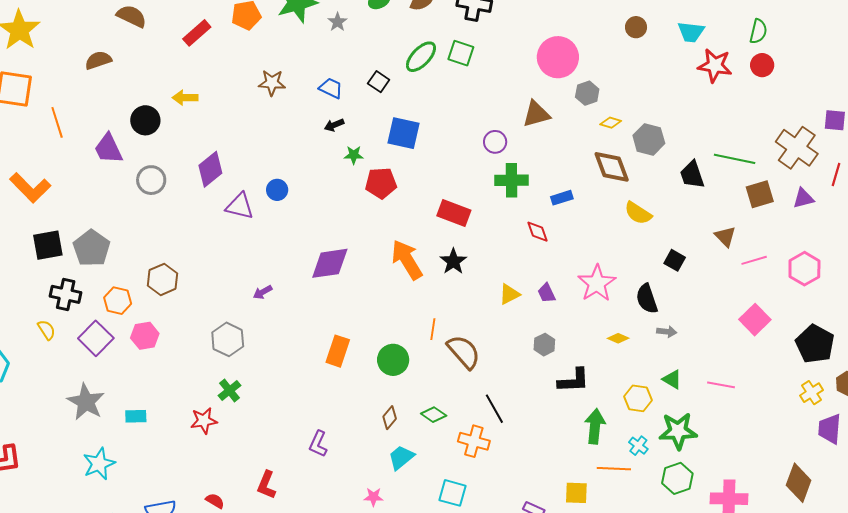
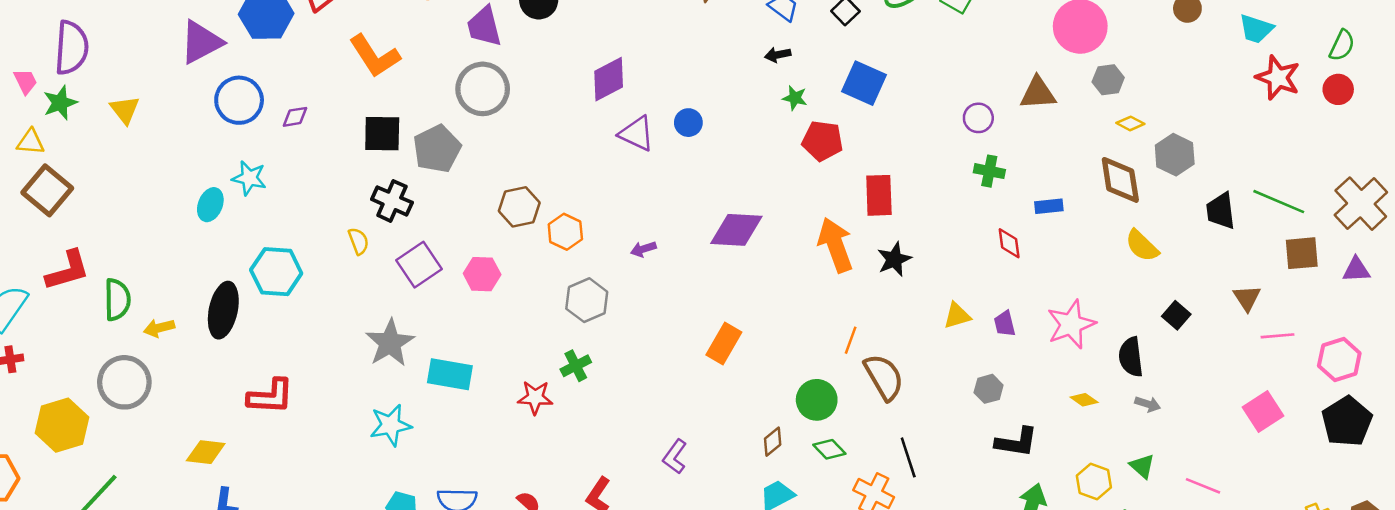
gray circle: (151, 180) -> (483, 89), moved, size x1.4
green cross: (512, 180) -> (989, 171), size x0.7
red rectangle: (454, 213) -> (879, 195), moved, turned 56
orange hexagon: (118, 301) -> (565, 232), moved
black pentagon: (815, 344) -> (1347, 421), moved
green circle: (393, 360) -> (817, 400), moved
cyan rectangle: (136, 416) -> (450, 374), size x1.6

